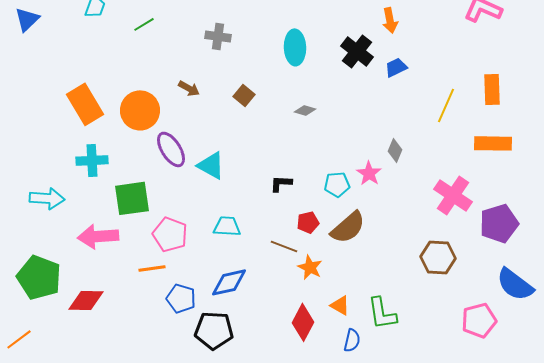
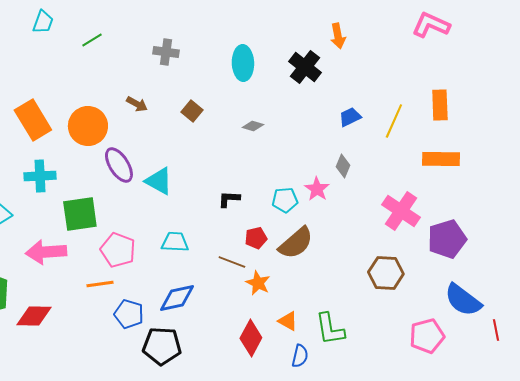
blue trapezoid: (396, 67) -> (350, 117), moved

